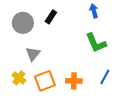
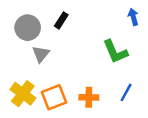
blue arrow: (94, 11) -> (133, 17), moved
gray triangle: (33, 54) -> (41, 54), moved
yellow cross: (19, 78) -> (23, 94), size x1.5

